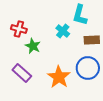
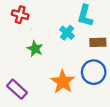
red cross: (19, 29) -> (20, 15), moved
purple rectangle: (22, 73) -> (17, 89), moved

